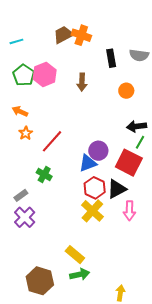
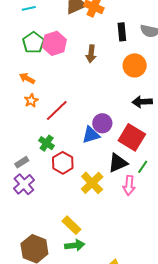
orange circle: (126, 91) -> (135, 65), size x1.5
green line: (140, 142) -> (143, 167), moved
red hexagon: (95, 188) -> (63, 163), moved

